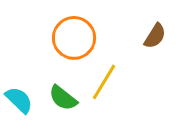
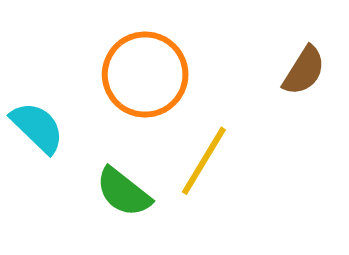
cyan semicircle: (19, 100) -> (37, 127), moved

